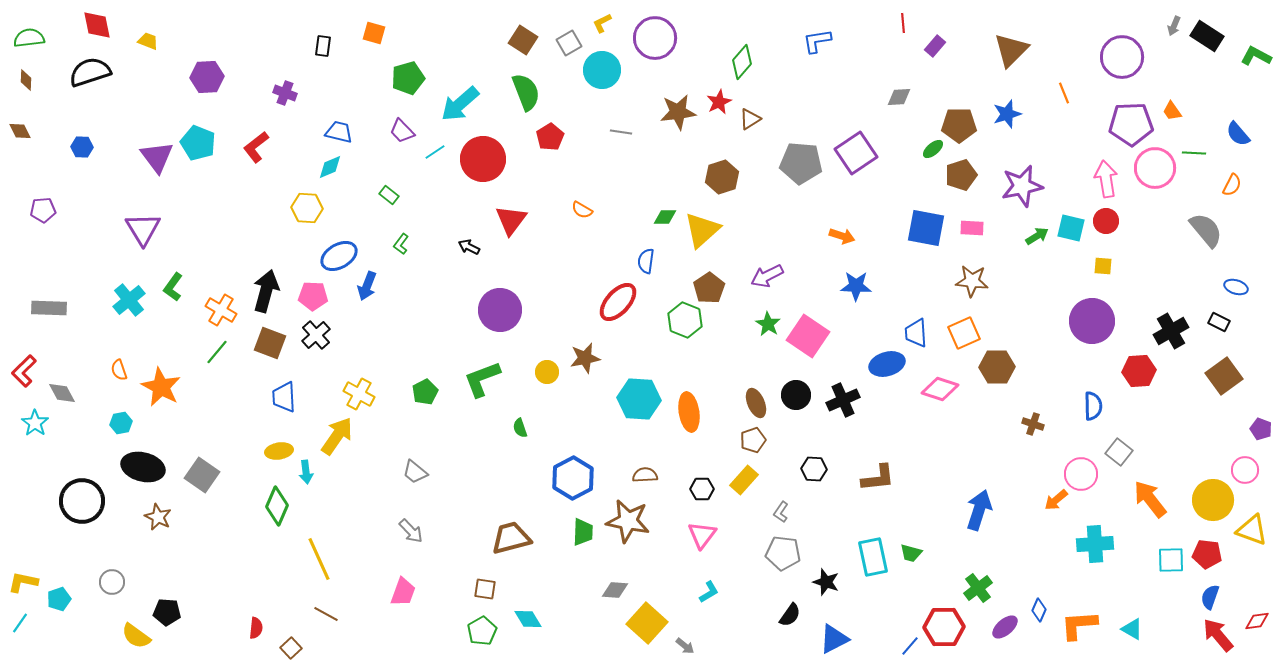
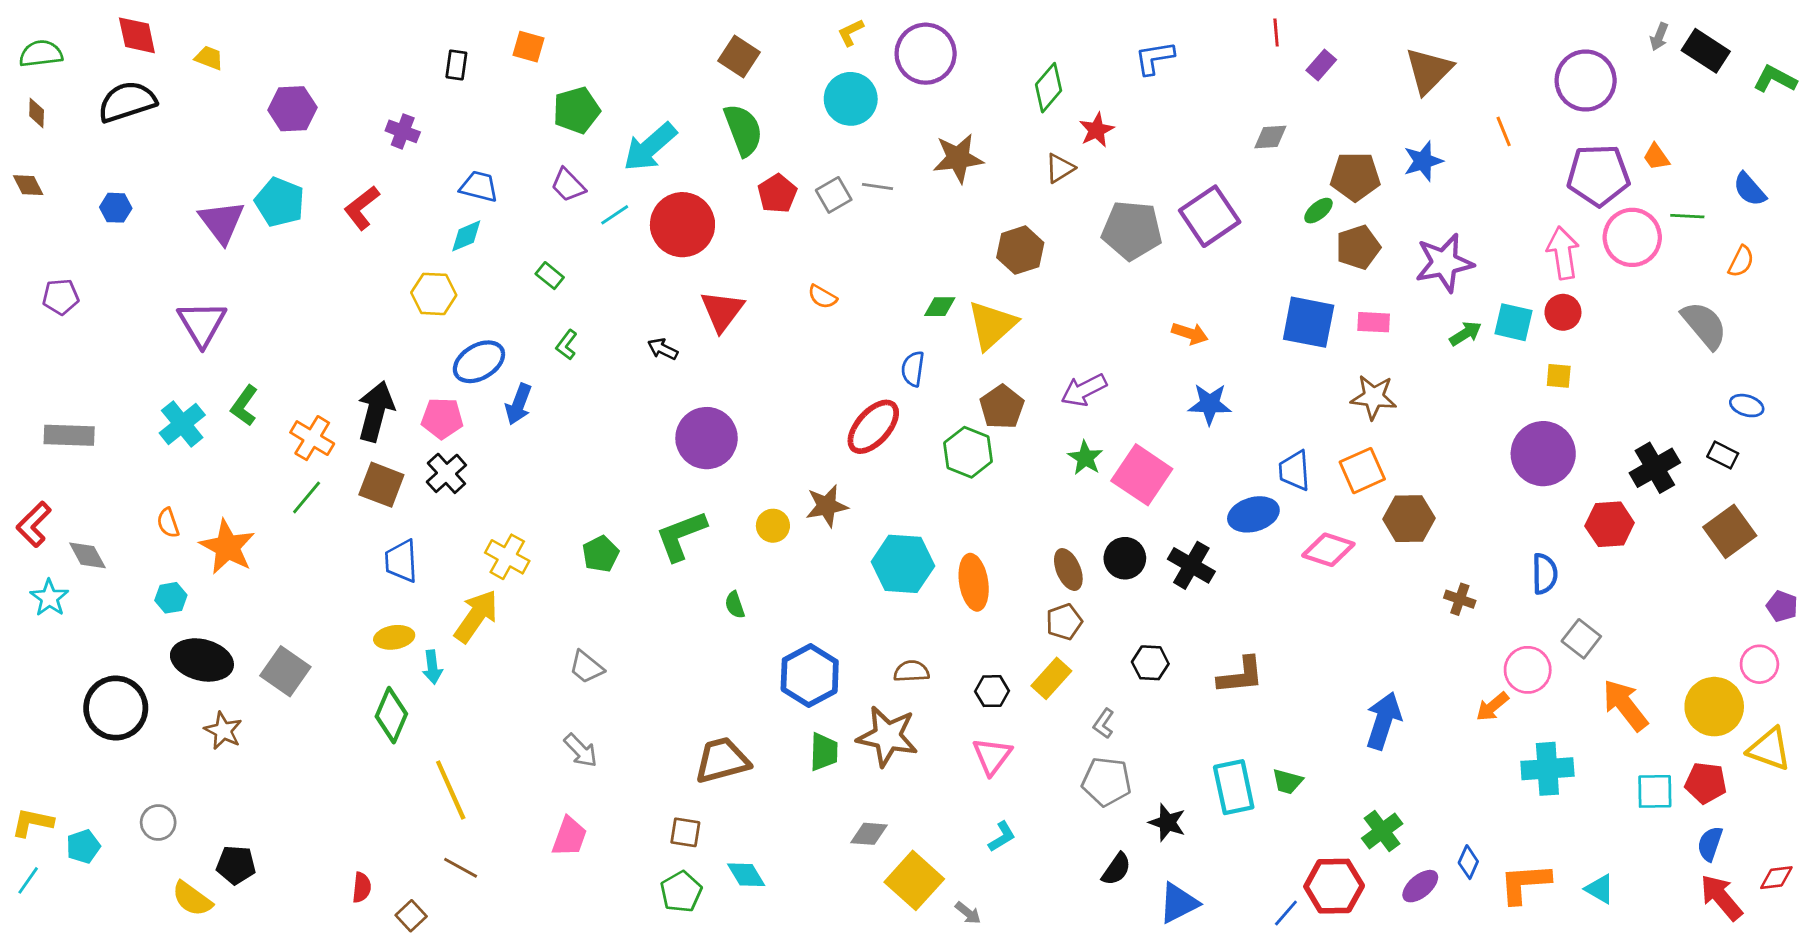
gray square: (569, 43) -> (834, 195), moved
red star: (719, 102) -> (1097, 130), moved
black cross: (843, 400) -> (1191, 565), turned -36

